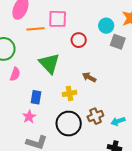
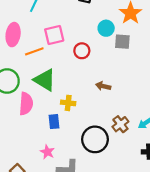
green triangle: (49, 63) -> (45, 80), moved
pink semicircle: (15, 74) -> (26, 104), size x1.5
yellow cross: (70, 93) -> (68, 103), moved, turned 32
pink star: (29, 117) -> (47, 152), moved

